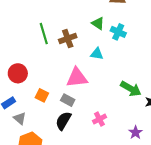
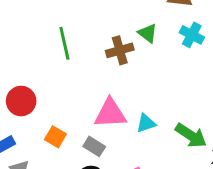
cyan cross: (118, 32) -> (192, 35), moved
brown cross: (68, 39) -> (120, 50), moved
cyan triangle: (97, 54) -> (146, 123), moved, turned -32

